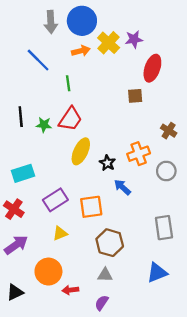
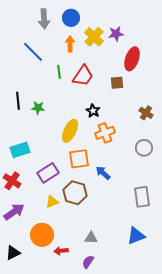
blue circle: (82, 21) -> (71, 18), size x0.7
orange arrow: (81, 51) -> (70, 44), turned -77
red trapezoid: (70, 119) -> (83, 76), moved
orange cross: (139, 154) -> (105, 133), moved
black star: (107, 163) -> (93, 111), moved
blue arrow: (122, 187) -> (103, 173), moved
orange square: (91, 207) -> (79, 159), moved
brown hexagon: (110, 243) -> (75, 193), moved

